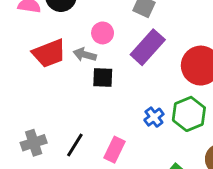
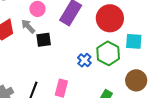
gray arrow: (85, 55) -> (28, 26), turned 42

